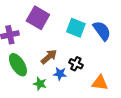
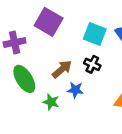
black cross: (76, 64) -> (92, 64), moved

